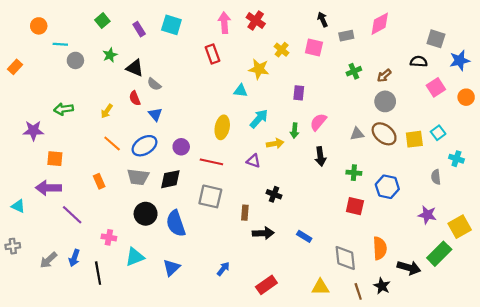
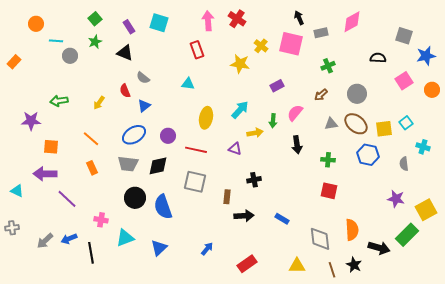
pink square: (314, 47) -> (291, 44), size x1.4
green star: (110, 55) -> (95, 42), moved
black semicircle: (419, 62) -> (378, 58), moved
black triangle: (135, 68) -> (125, 53), moved
brown arrow: (384, 76) -> (321, 95), moved
cyan triangle: (241, 91) -> (188, 84), moved
purple rectangle: (299, 93) -> (277, 86), turned 56
blue triangle: (155, 114) -> (144, 106), turned 32
orange line: (112, 144) -> (91, 139), moved
blue hexagon: (387, 187) -> (368, 155), moved
black cross: (274, 194) -> (254, 180), turned -32
blue arrow: (74, 258) -> (69, 239), turned 49

